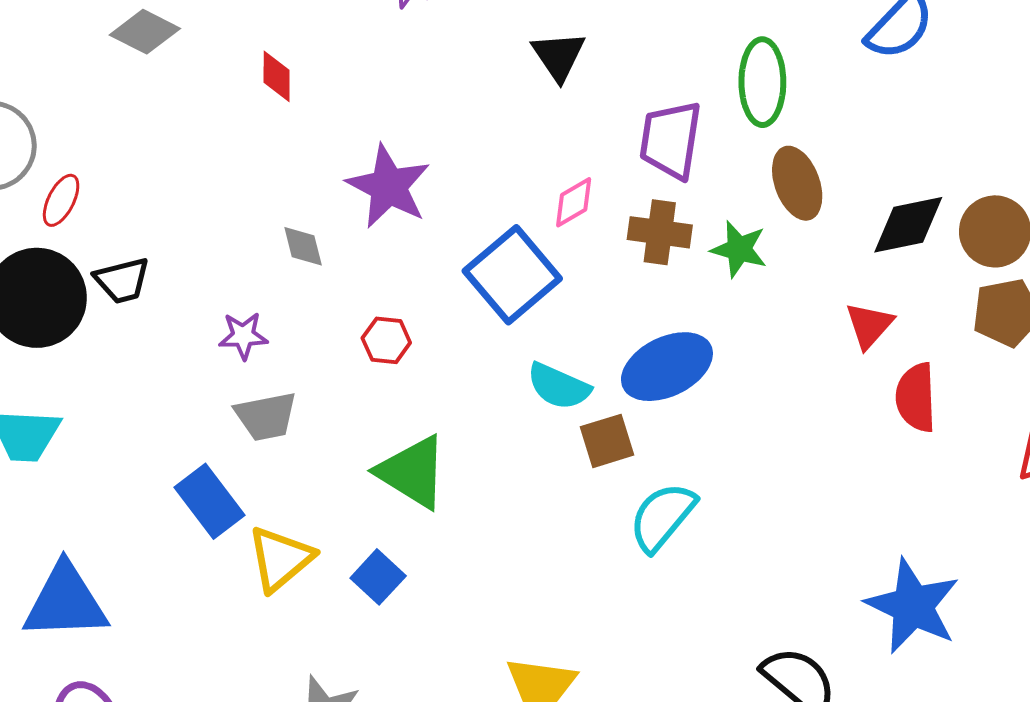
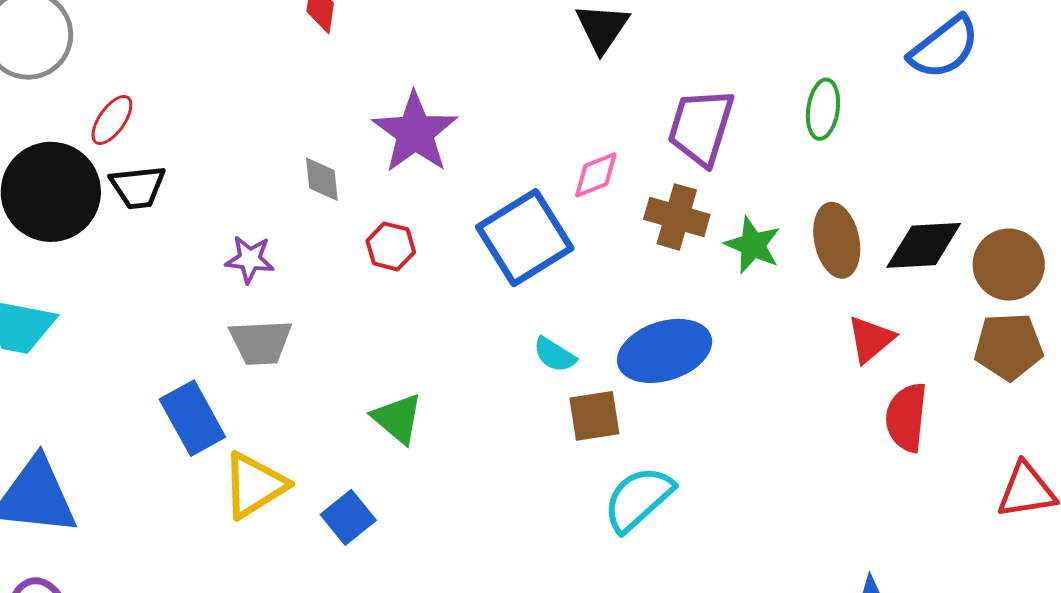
green ellipse: (762, 82) -> (823, 109), moved, size x0.7
brown ellipse: (797, 183) -> (837, 240), moved
red ellipse: (61, 200) -> (112, 120), moved
red hexagon: (386, 340) -> (391, 246), moved
cyan semicircle: (559, 386) -> (555, 355), size x0.7
green triangle: (412, 472) -> (397, 418), size x0.7

